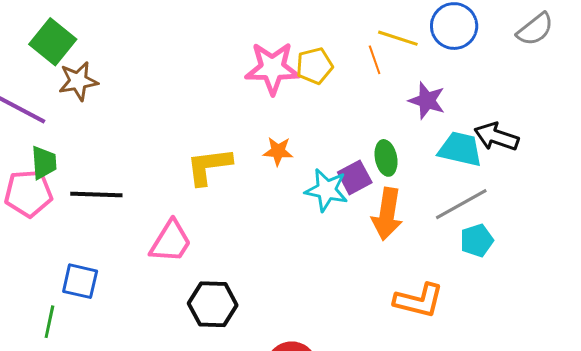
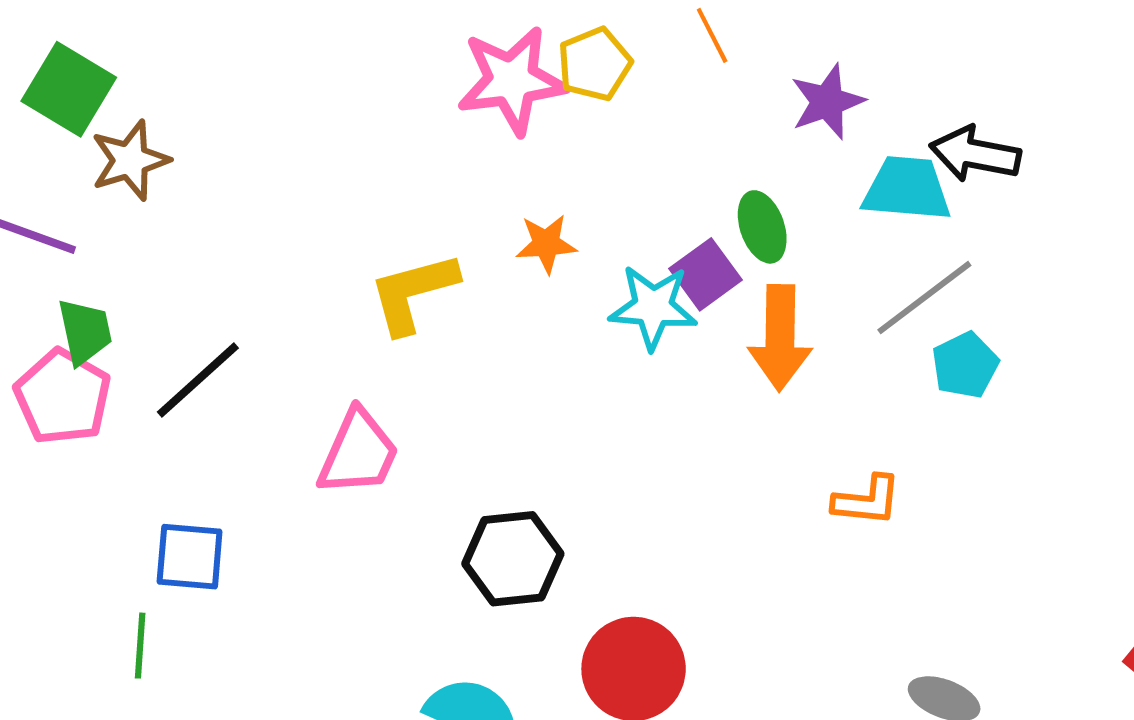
purple star: (427, 101) -> (827, 102), turned -30
pink pentagon: (28, 193) -> (63, 397), turned -30
black line: (96, 194) -> (198, 380), turned -36
orange L-shape: (419, 300) -> (867, 501), size x0.7
black hexagon: (213, 304) -> (513, 559), moved

